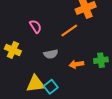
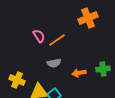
orange line: (69, 31) -> (57, 40), moved
yellow cross: (13, 50) -> (17, 80), moved

